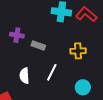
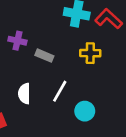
yellow cross: (78, 51) -> (90, 53), moved
cyan circle: (83, 87) -> (85, 111), moved

